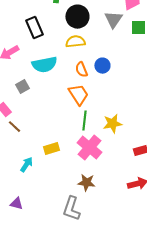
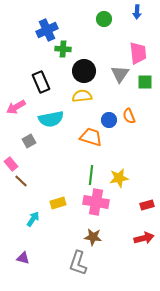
orange semicircle: (81, 70) -> (129, 116), moved
orange trapezoid: (78, 95) -> (91, 137), moved, turned -40
pink cross: (89, 148) -> (96, 202), turned -30

